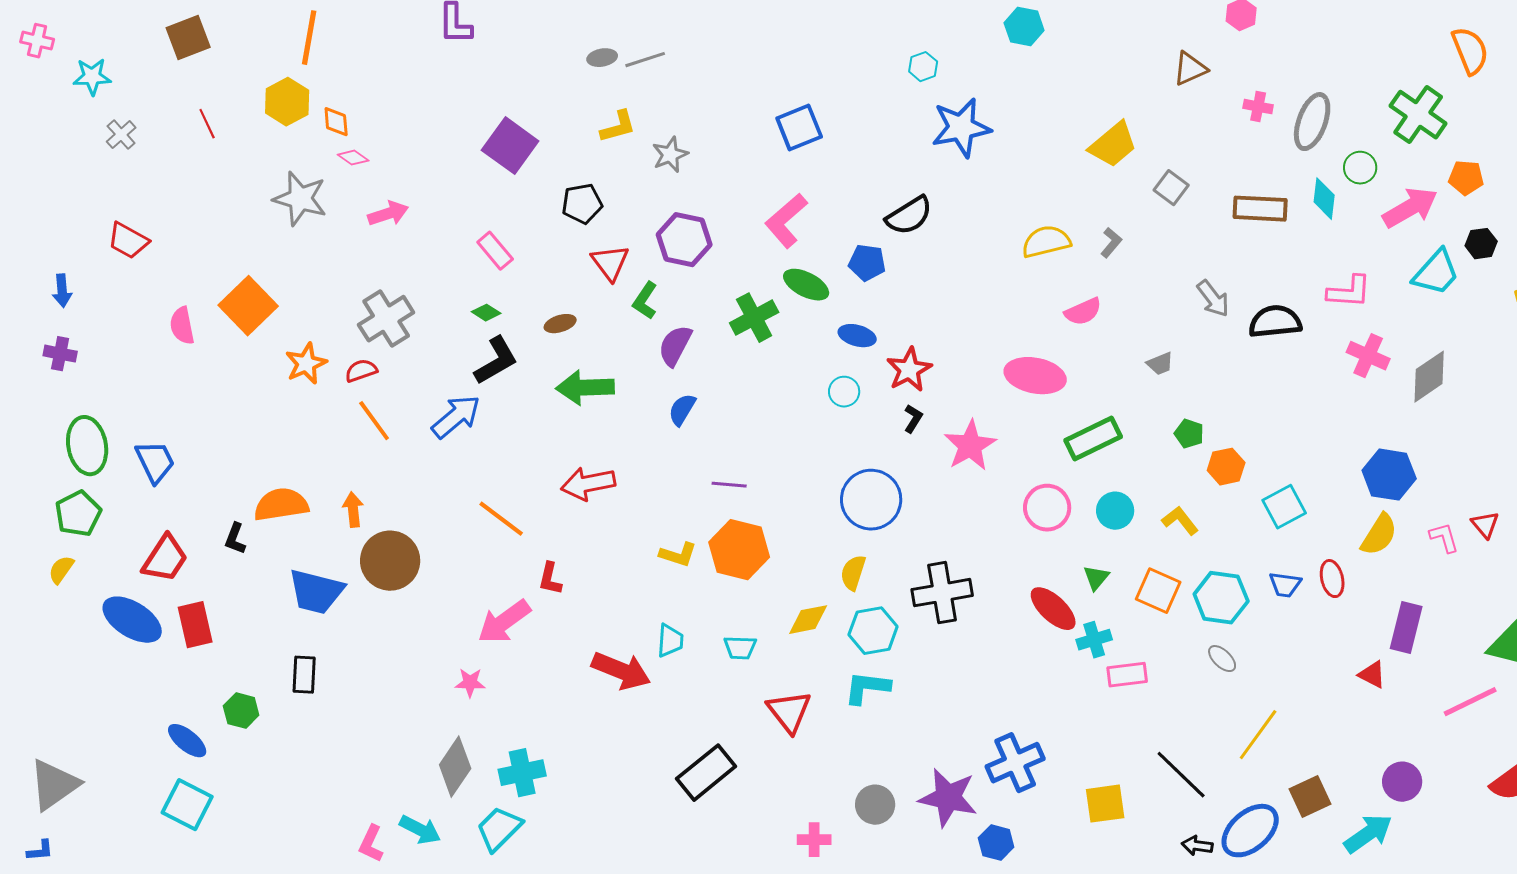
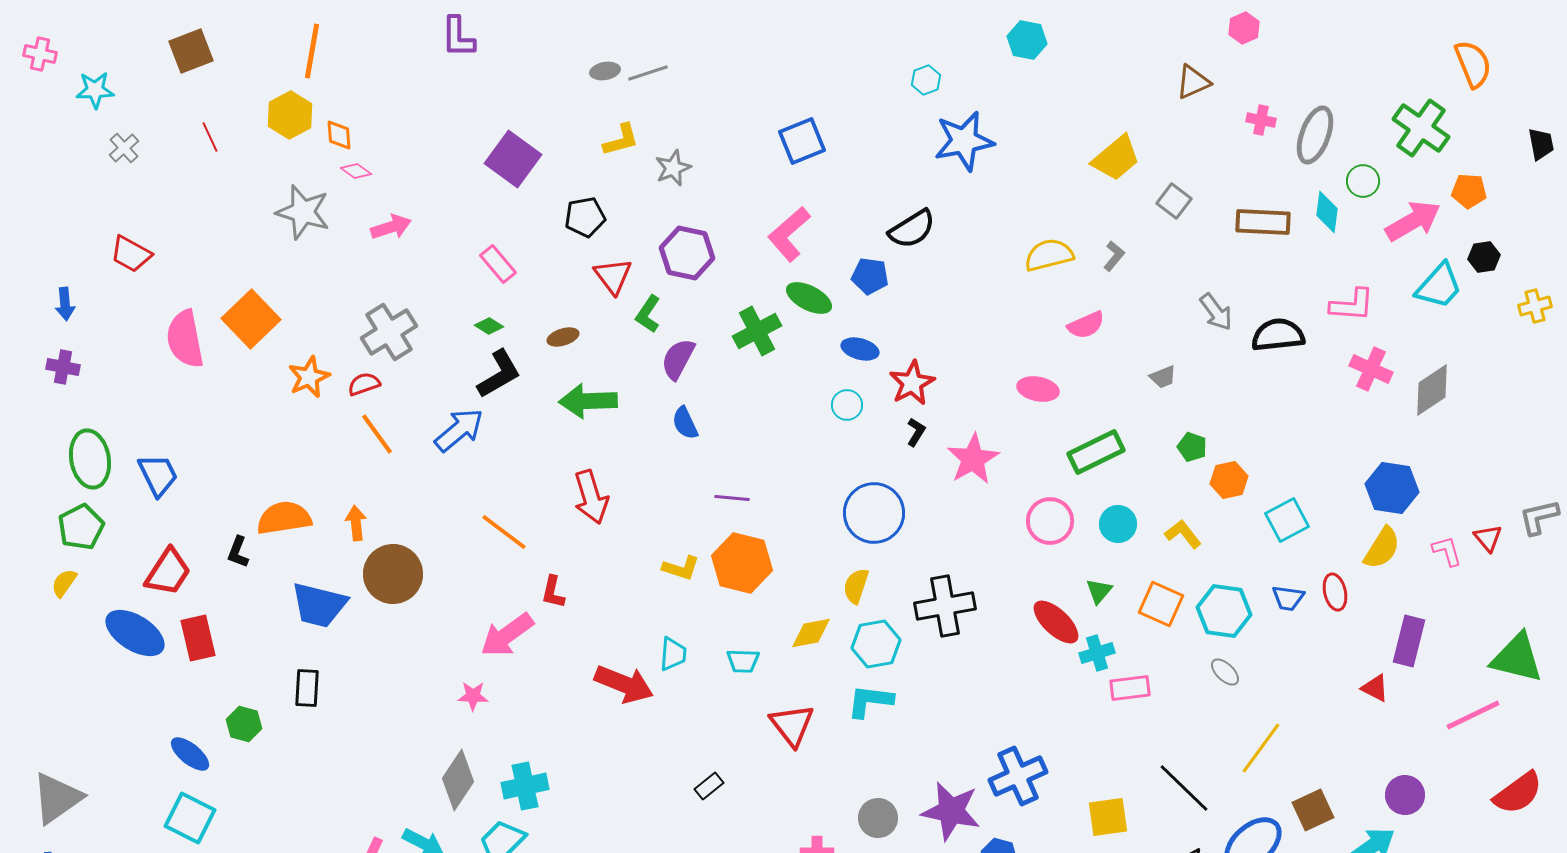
pink semicircle: (182, 326) -> (185, 339), size x1.5
pink ellipse: (1035, 376) -> (1038, 389), size x0.7
blue semicircle: (682, 410) -> (685, 423), turned -56
red arrow: (588, 484) -> (591, 497), turned -96
black rectangle: (706, 773) -> (709, 786), size x0.5

